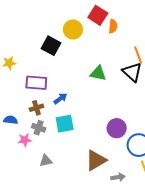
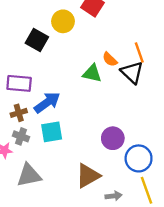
orange semicircle: (113, 26) -> (110, 59), moved, turned 128
blue arrow: (60, 99) -> (47, 102), size x1.6
gray triangle: (46, 161) -> (29, 175), size x1.6

